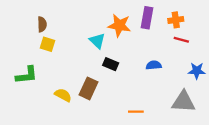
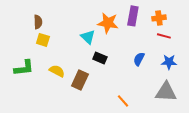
blue semicircle: (154, 65) -> (139, 59), turned -56
blue star: (197, 71) -> (169, 62), moved
yellow semicircle: (63, 95) -> (57, 71), moved
orange line: (136, 112) -> (123, 101), turned 48

